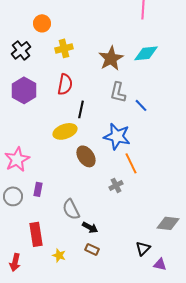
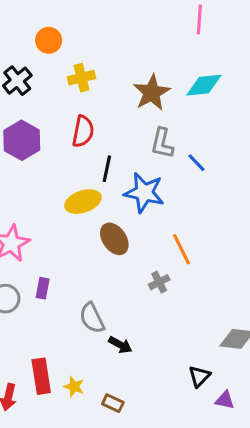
blue star: (117, 136) -> (144, 193), moved
red rectangle: (36, 234) -> (41, 376), moved
brown rectangle: (92, 249) -> (113, 403), moved

